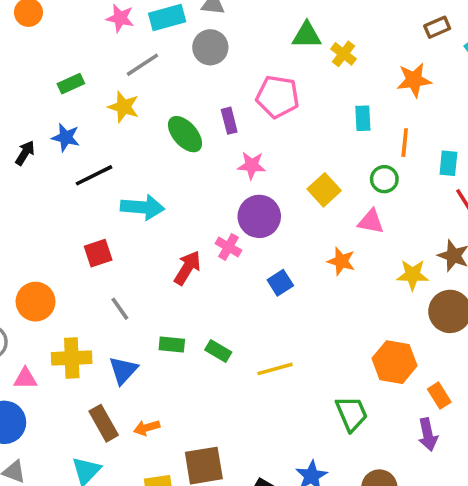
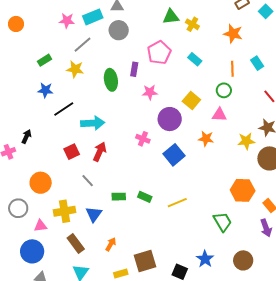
orange star: (414, 80) -> (233, 34), turned 30
pink pentagon: (278, 97) -> (159, 53), turned -30
cyan rectangle: (363, 118) -> (195, 59), moved, turned -40
purple rectangle: (229, 121) -> (134, 69), turned 32
green ellipse: (185, 134) -> (111, 80), turned 40
black arrow: (25, 153) -> (26, 137), moved
cyan rectangle: (448, 163) -> (257, 63), moved, turned -32
purple circle: (259, 216) -> (170, 119), moved
red arrow: (187, 268) -> (100, 152), moved
blue square: (280, 283) -> (174, 155), size x1.5
brown rectangle: (104, 423) -> (76, 244), moved
orange arrow: (147, 428) -> (111, 244), turned 144

